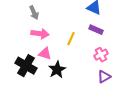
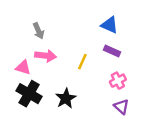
pink triangle: (45, 54) -> (23, 68), moved
purple triangle: (104, 77) -> (121, 107), turned -48

